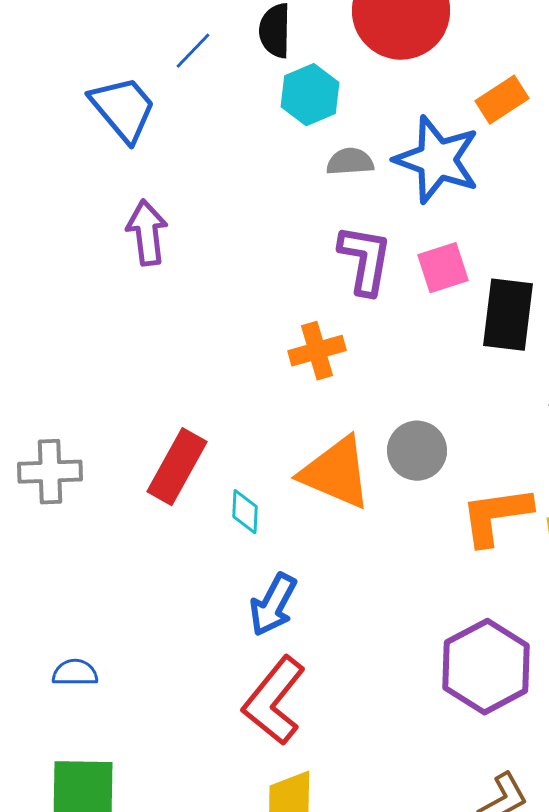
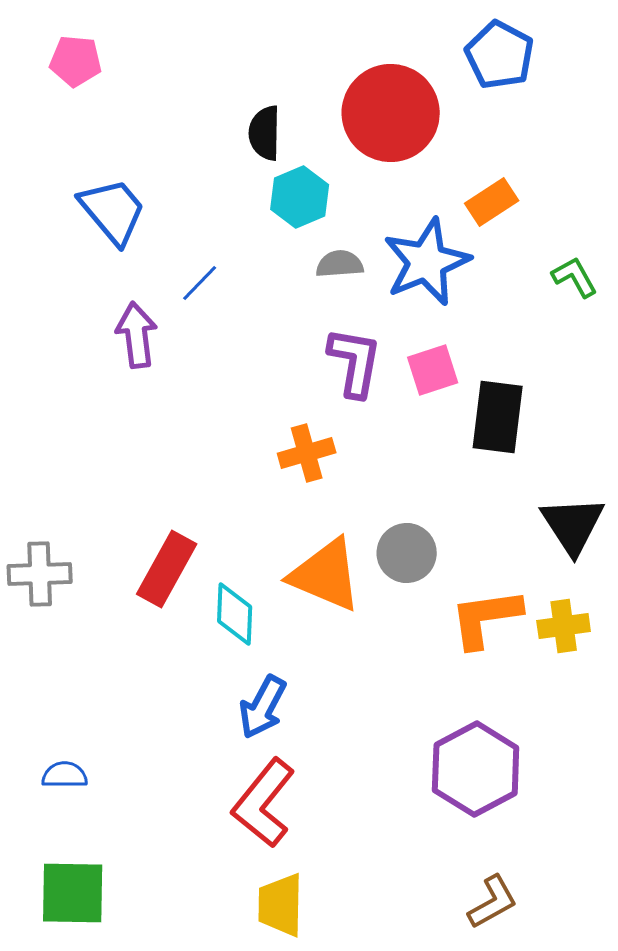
blue line: (193, 51) -> (200, 283), moved
blue star: (437, 160) -> (427, 262), turned 30
cyan diamond: (245, 512) -> (235, 614), size x1.4

